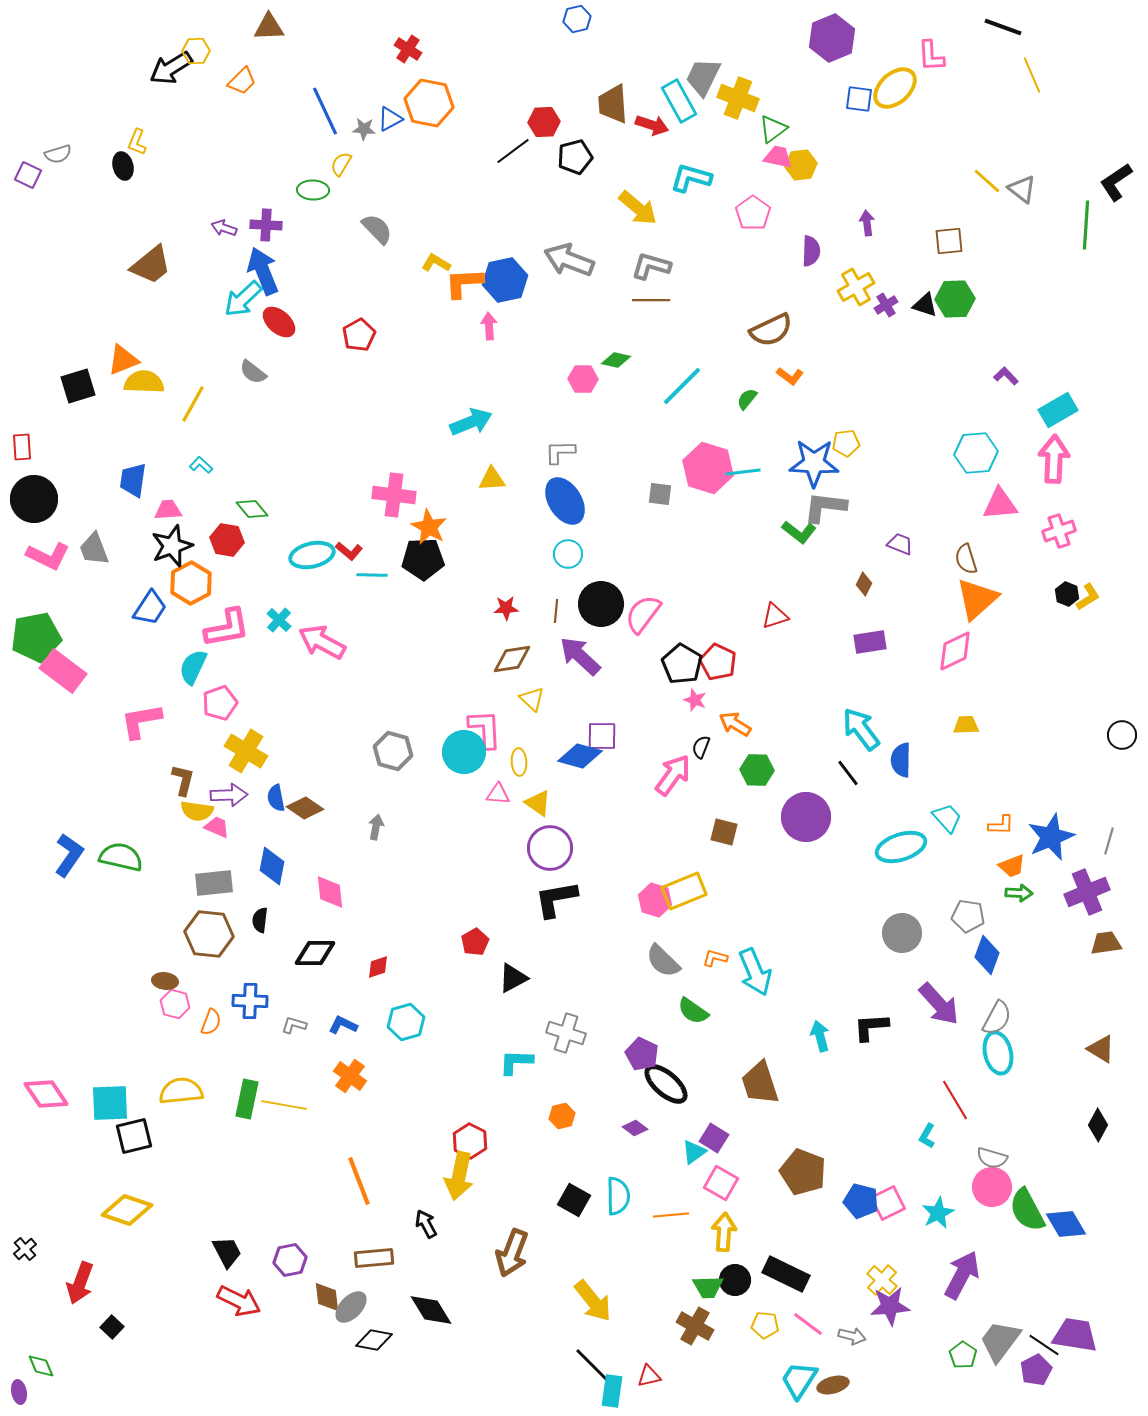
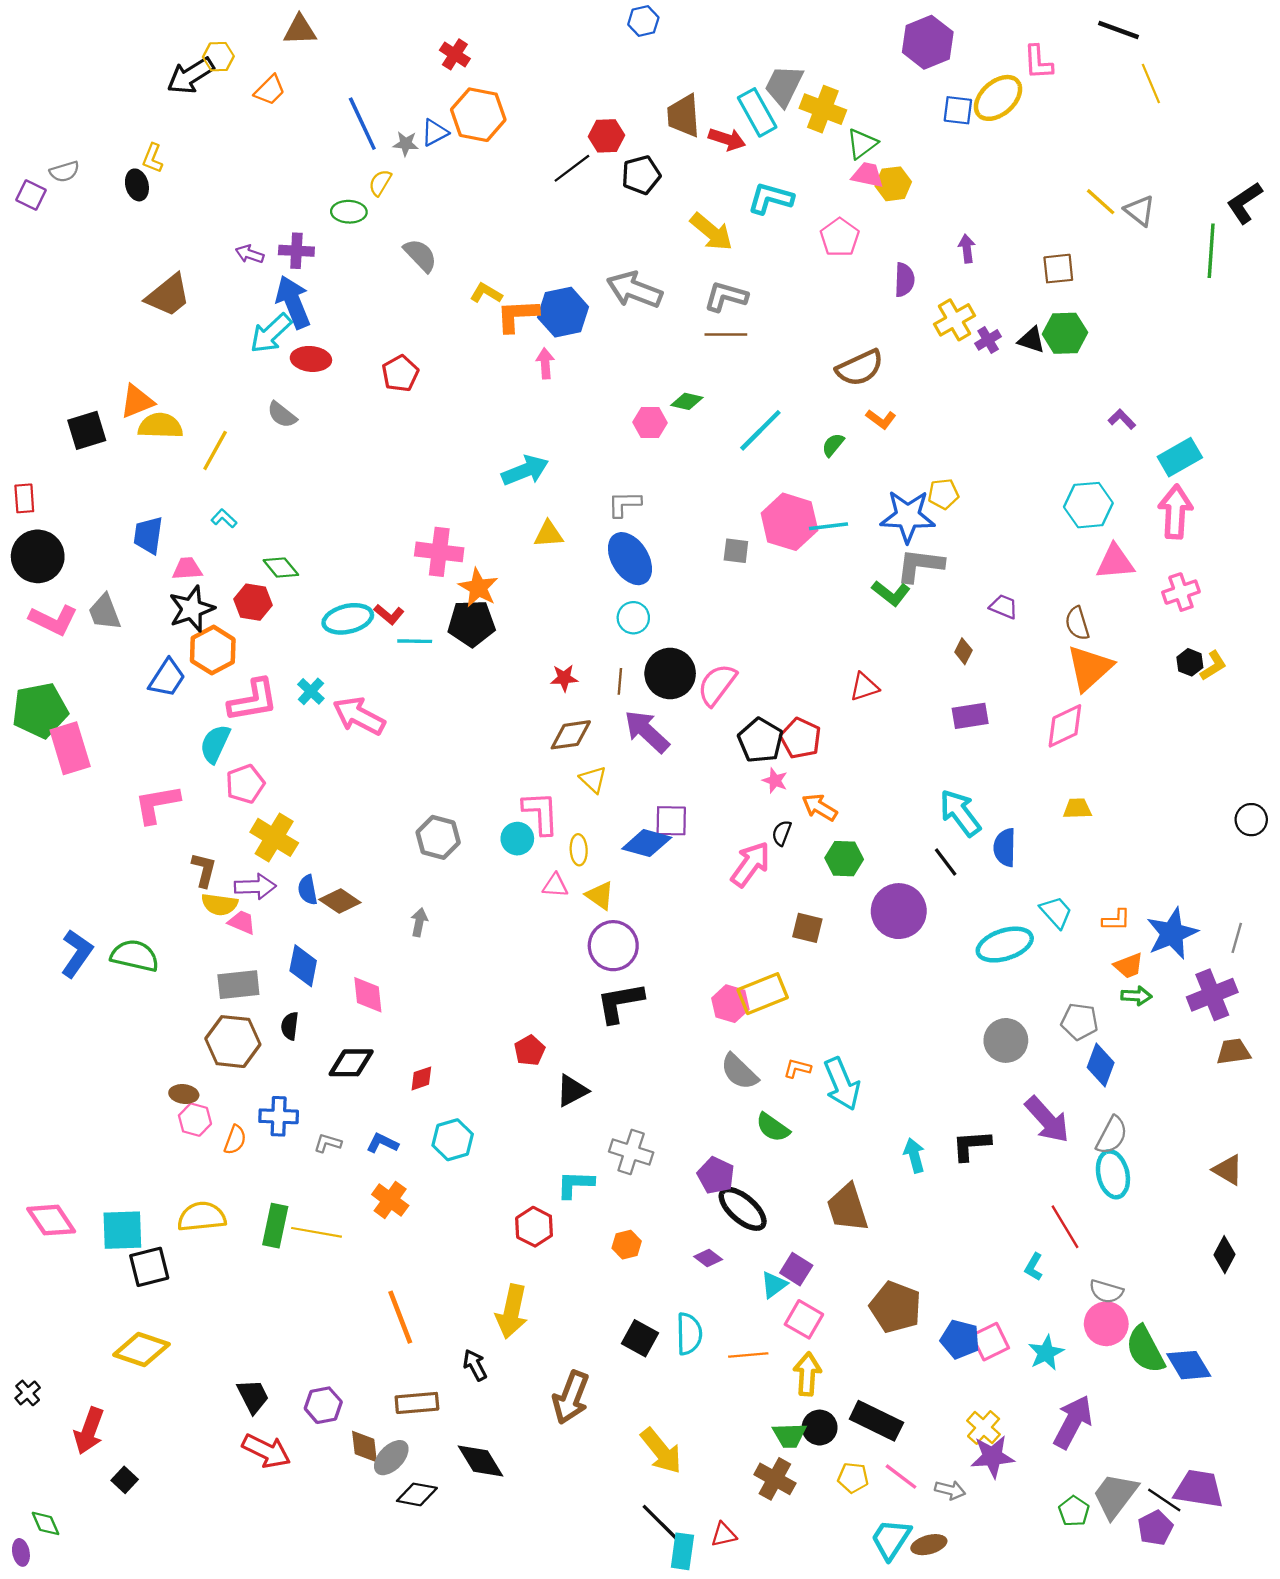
red ellipse: (279, 322) -> (311, 359), turned -36
pink rectangle: (63, 671) -> (70, 748), turned 36
cyan circle: (464, 752) -> (517, 839), size x0.7
red hexagon: (470, 1141) -> (534, 1227), moved

